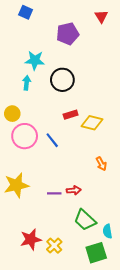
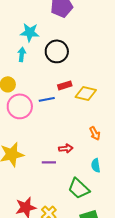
blue line: (52, 140) -> (47, 99), moved, turned -63
red arrow: (74, 190) -> (66, 148), moved
cyan semicircle: (107, 231) -> (96, 165), moved

